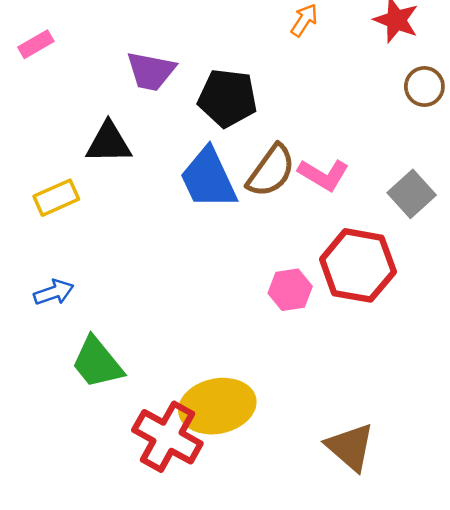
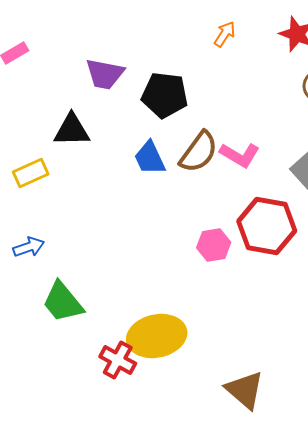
blue trapezoid: (208, 179) -> (150, 158), size x0.7
red cross: (167, 437) -> (118, 360), size x0.7
brown triangle: (350, 447) -> (245, 390), moved

